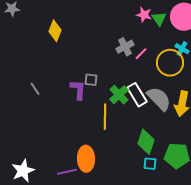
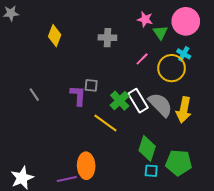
green triangle: (159, 19) -> (160, 33), moved
gray cross: (125, 47) -> (107, 38), moved, turned 30
yellow line: (105, 117) -> (105, 123), turned -55

